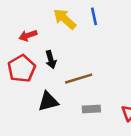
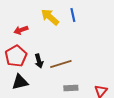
black arrow: (51, 60) -> (39, 61), moved
black triangle: (48, 101) -> (20, 82), moved

